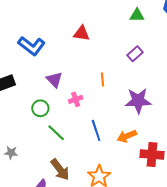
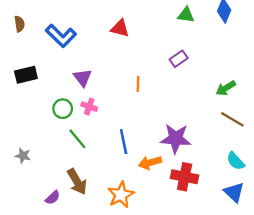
pink cross: (76, 99) -> (89, 107), moved, turned 32
purple star: (138, 101) -> (176, 139), moved
orange arrow: (127, 136) -> (150, 163), moved

